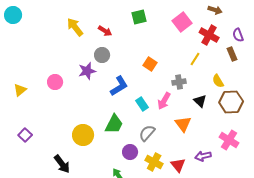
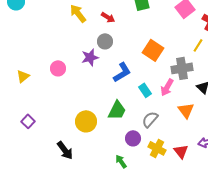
orange square: (150, 64) -> (153, 50), size x1.5
gray cross: (179, 82) -> (182, 68), size x1.5

